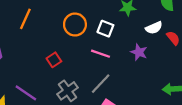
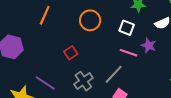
white square: (105, 29) -> (127, 28), moved
pink line: (100, 54) -> (129, 53), moved

